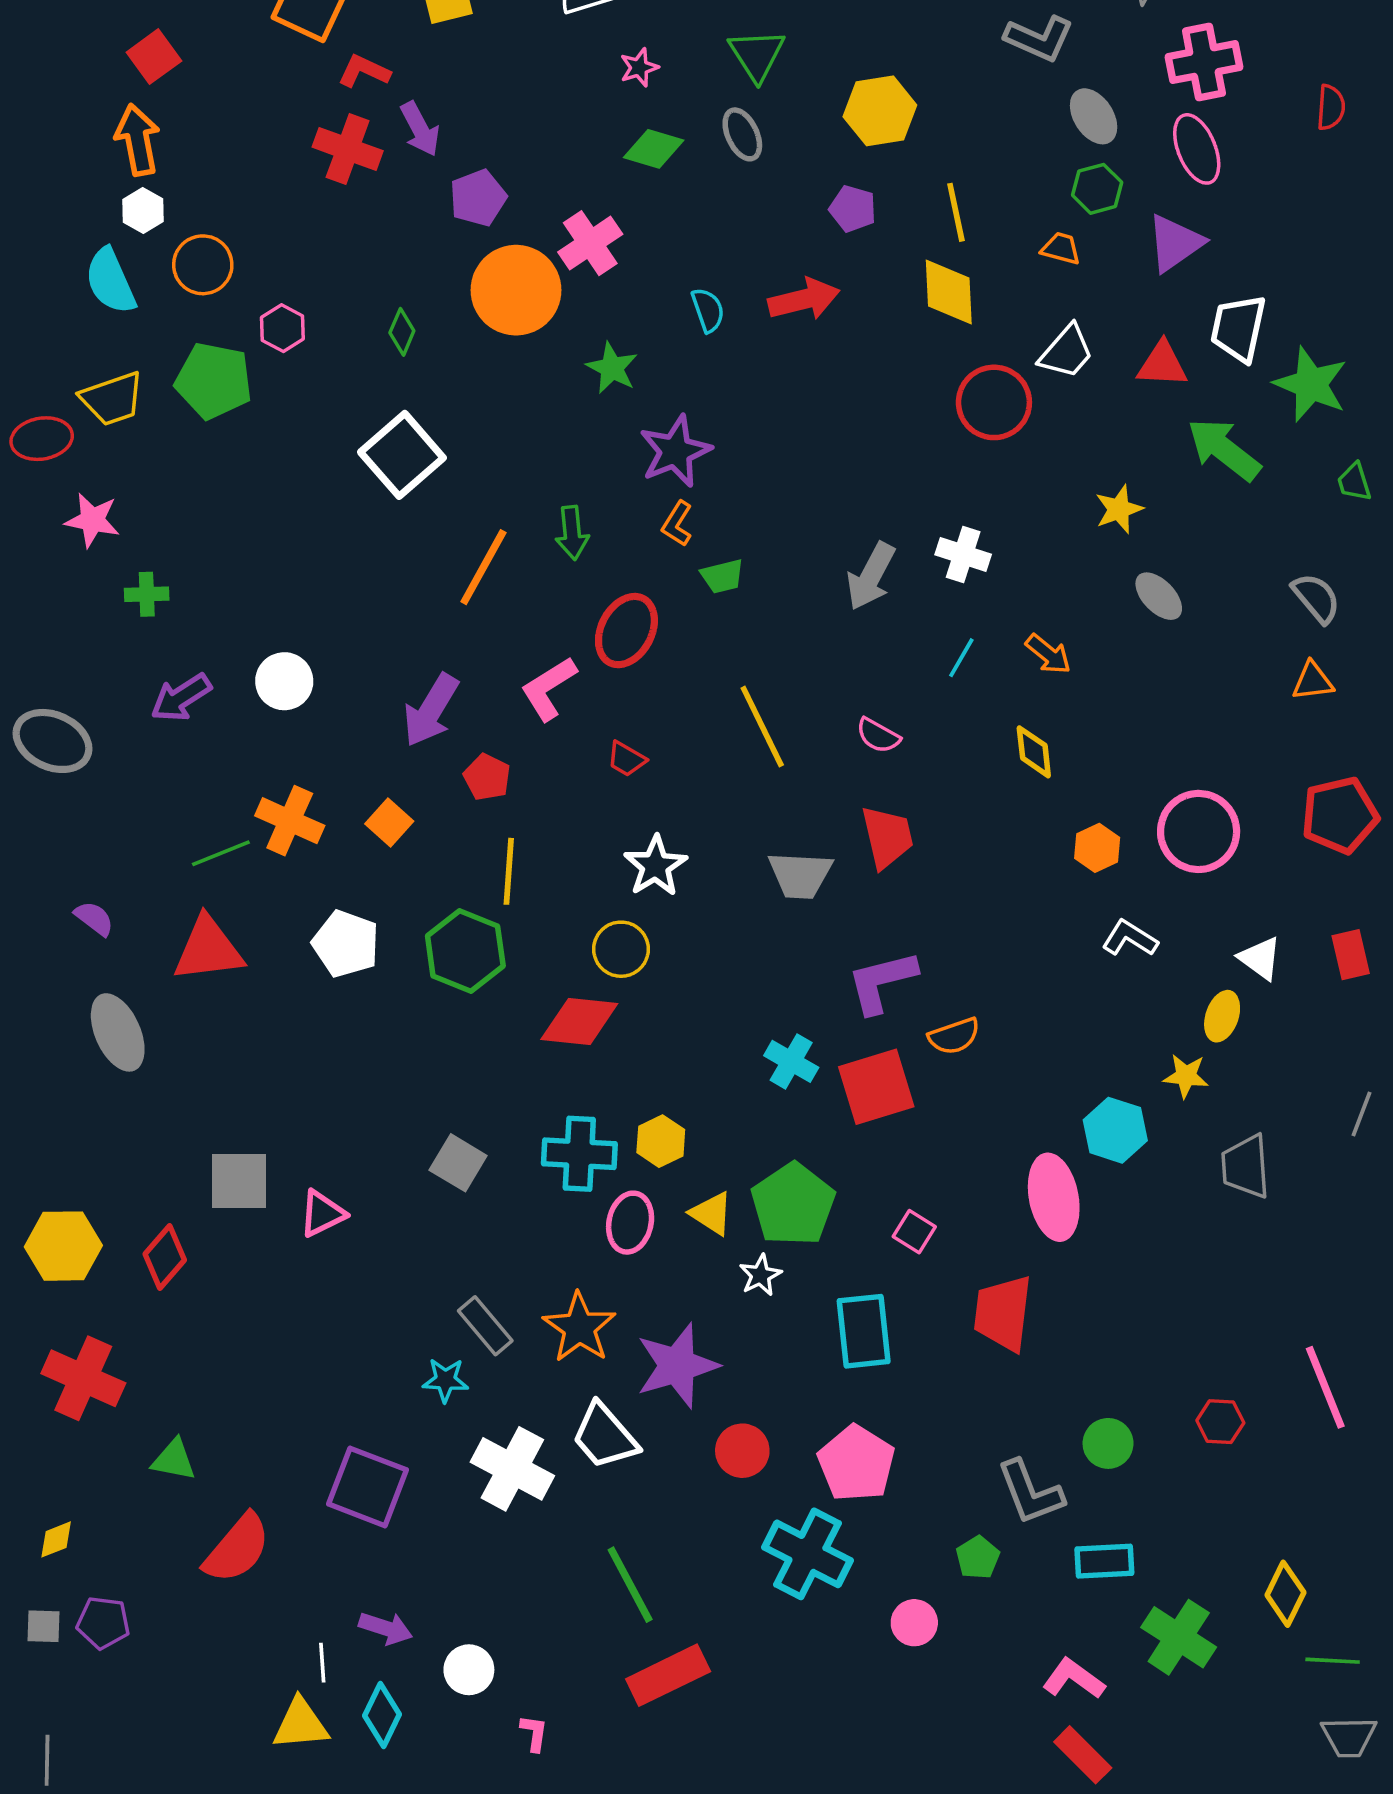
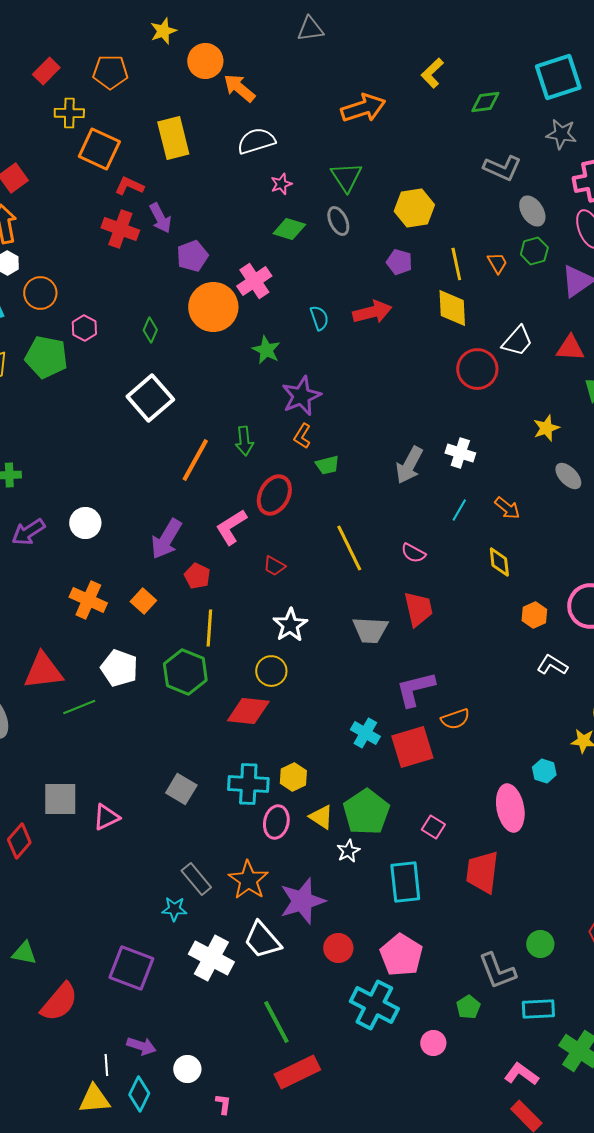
orange trapezoid: (1061, 249) -> (497, 263), moved, turned 45
green line: (221, 853) -> (79, 707), moved
cyan hexagon: (1115, 1130) -> (544, 771), size x0.7

